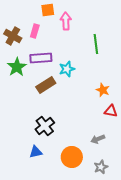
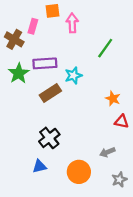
pink rectangle: (35, 31) -> (33, 26), moved
green line: (96, 44) -> (105, 48), turned 42
gray star: (101, 167) -> (119, 180), moved

